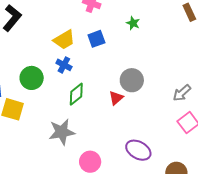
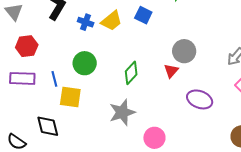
blue square: (96, 39) -> (143, 15), turned -36
blue cross: (64, 65) -> (86, 22), moved
purple ellipse: (138, 150) -> (200, 99), moved

